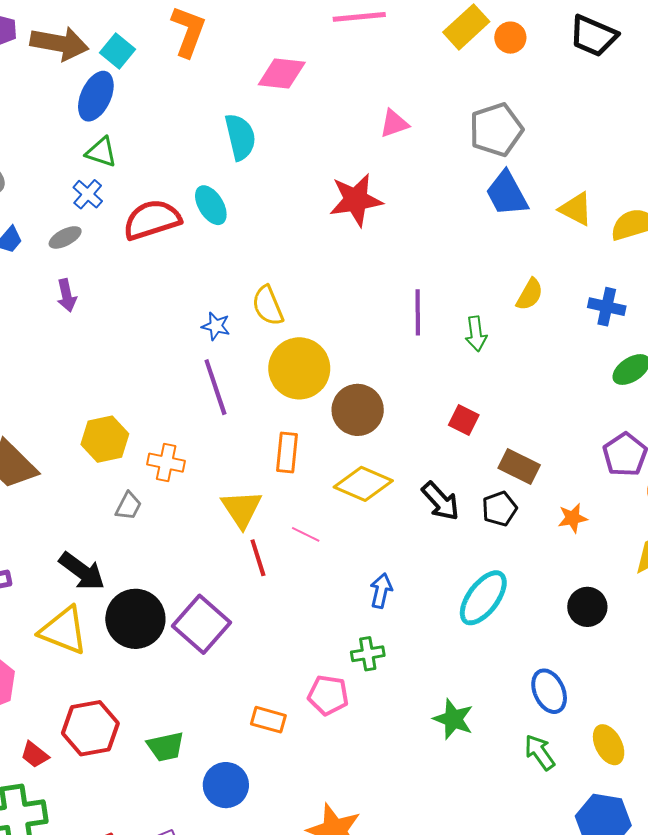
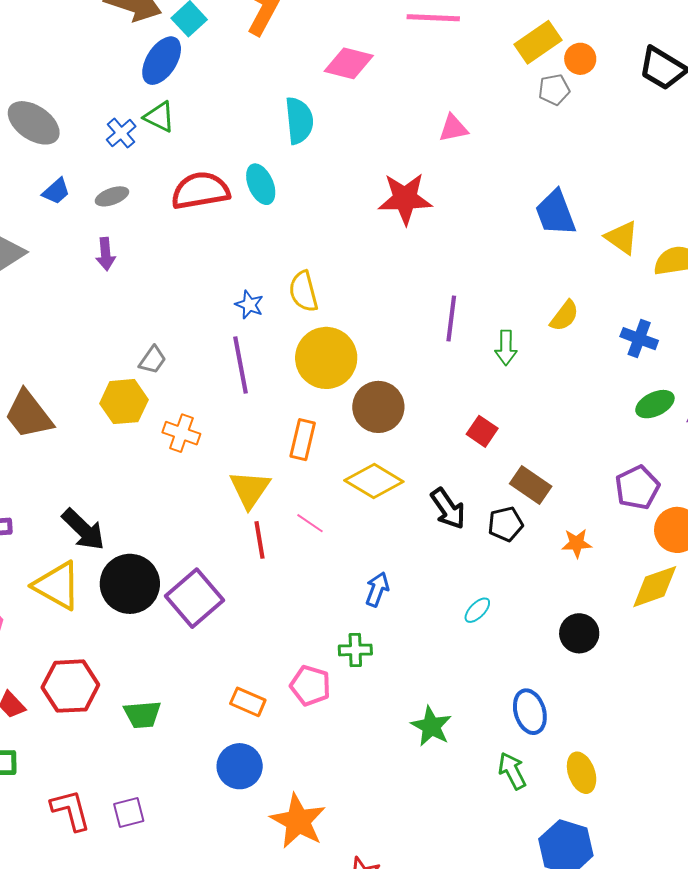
gray pentagon: (496, 130) -> (554, 90), moved, size x0.6
blue cross: (88, 194) -> (121, 133), moved
gray trapezoid: (128, 506) -> (153, 360), moved
cyan ellipse: (483, 598) -> (477, 610), size x0.5
blue circle: (226, 785) -> (240, 766), moved

